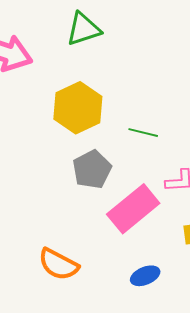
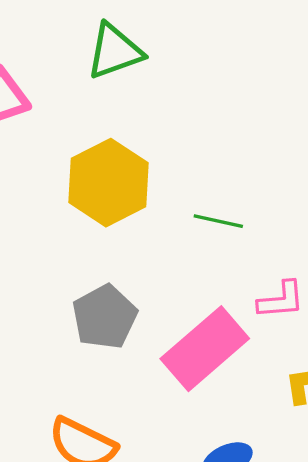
gray pentagon: (92, 169) -> (105, 317), moved

